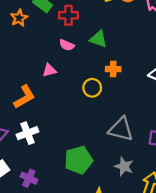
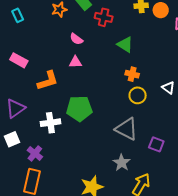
pink semicircle: (67, 45) -> (76, 39), moved
yellow circle: (92, 88) -> (138, 95), moved
white cross: (27, 133) -> (50, 123), moved
green pentagon: (78, 160) -> (79, 109), moved

